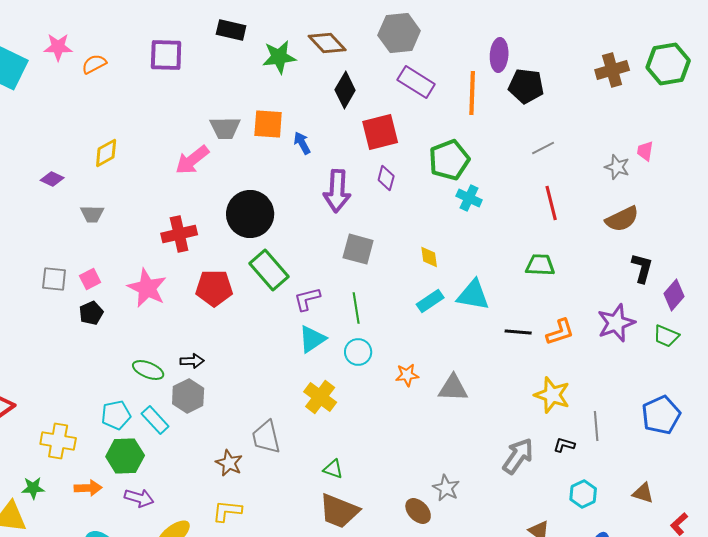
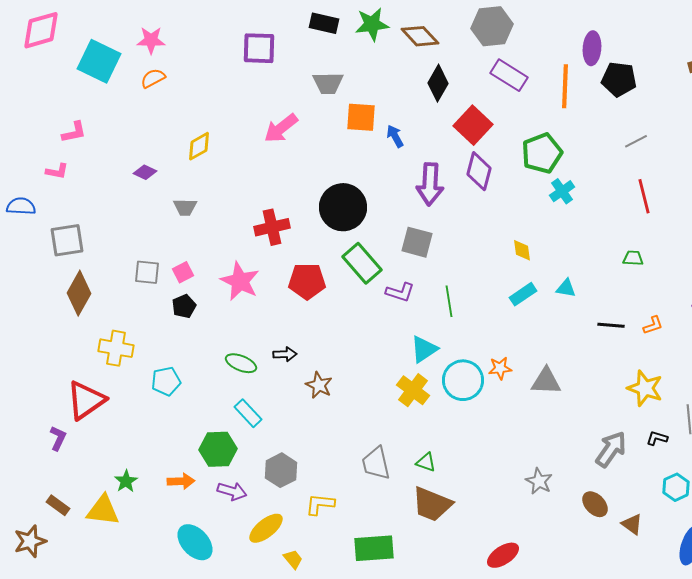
green star: (279, 57) -> (372, 24), moved
orange semicircle: (94, 64) -> (153, 78), moved
gray trapezoid: (225, 128) -> (328, 83), moved
red square: (380, 132) -> (473, 125), turned -33
pink arrow: (192, 160) -> (281, 128), moved
purple diamond: (386, 178) -> (479, 171), size x1.5
cyan cross: (469, 198) -> (562, 191), turned 30
gray square: (358, 249) -> (417, 242), moved
green trapezoid: (540, 265) -> (633, 258), size x0.7
cyan triangle: (473, 295) -> (566, 288), size x0.6
purple L-shape: (307, 299) -> (400, 292), turned -148
orange L-shape: (560, 332) -> (653, 325), size x0.7
cyan triangle: (312, 339) -> (424, 349), moved
cyan circle: (358, 352) -> (463, 380), moved, size x1.5
gray hexagon: (188, 396) -> (281, 470), moved
cyan pentagon: (116, 415) -> (166, 381), moved
gray trapezoid: (266, 437) -> (376, 463), moved
yellow cross: (58, 441) -> (116, 348), moved
brown star: (229, 463) -> (319, 385), moved
green star: (33, 488) -> (126, 481), turned -30
brown ellipse: (418, 511) -> (595, 504), moved

